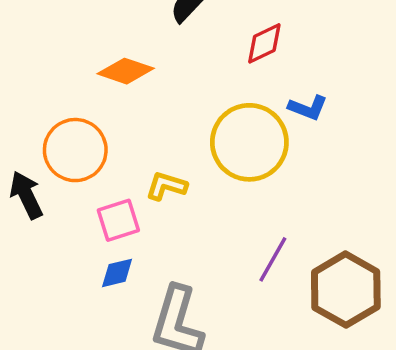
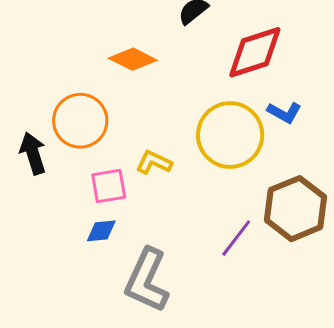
red diamond: (264, 43) -> (255, 52), size x1.6
brown hexagon: (346, 290) -> (295, 209), moved

